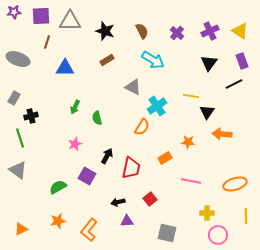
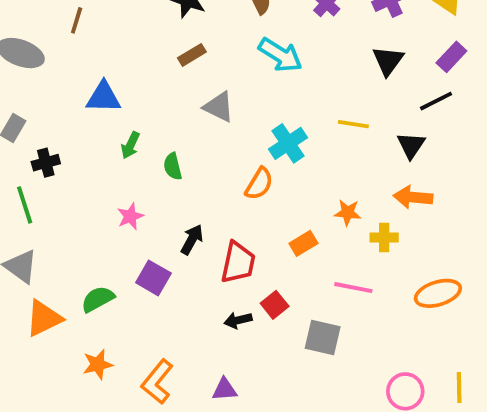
purple rectangle: (242, 61) -> (451, 57), turned 63
blue triangle: (65, 68) -> (103, 97), moved
gray triangle: (133, 87) -> (219, 107), moved
black triangle: (207, 112) -> (411, 145), moved
red square: (150, 199) -> (275, 305), moved
black arrow: (118, 202) -> (238, 320), moved
yellow cross: (207, 213) -> (384, 238), moved
yellow line: (246, 216) -> (459, 388), moved
purple triangle: (127, 221) -> (225, 389), moved
orange triangle: (21, 229) -> (44, 318), moved, size x1.5
gray square: (167, 233) -> (323, 338), moved

